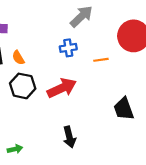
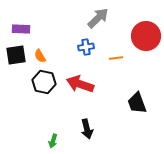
red arrow: (62, 88) -> (80, 84), turned -136
green arrow: (15, 149) -> (53, 141), moved, turned 120

